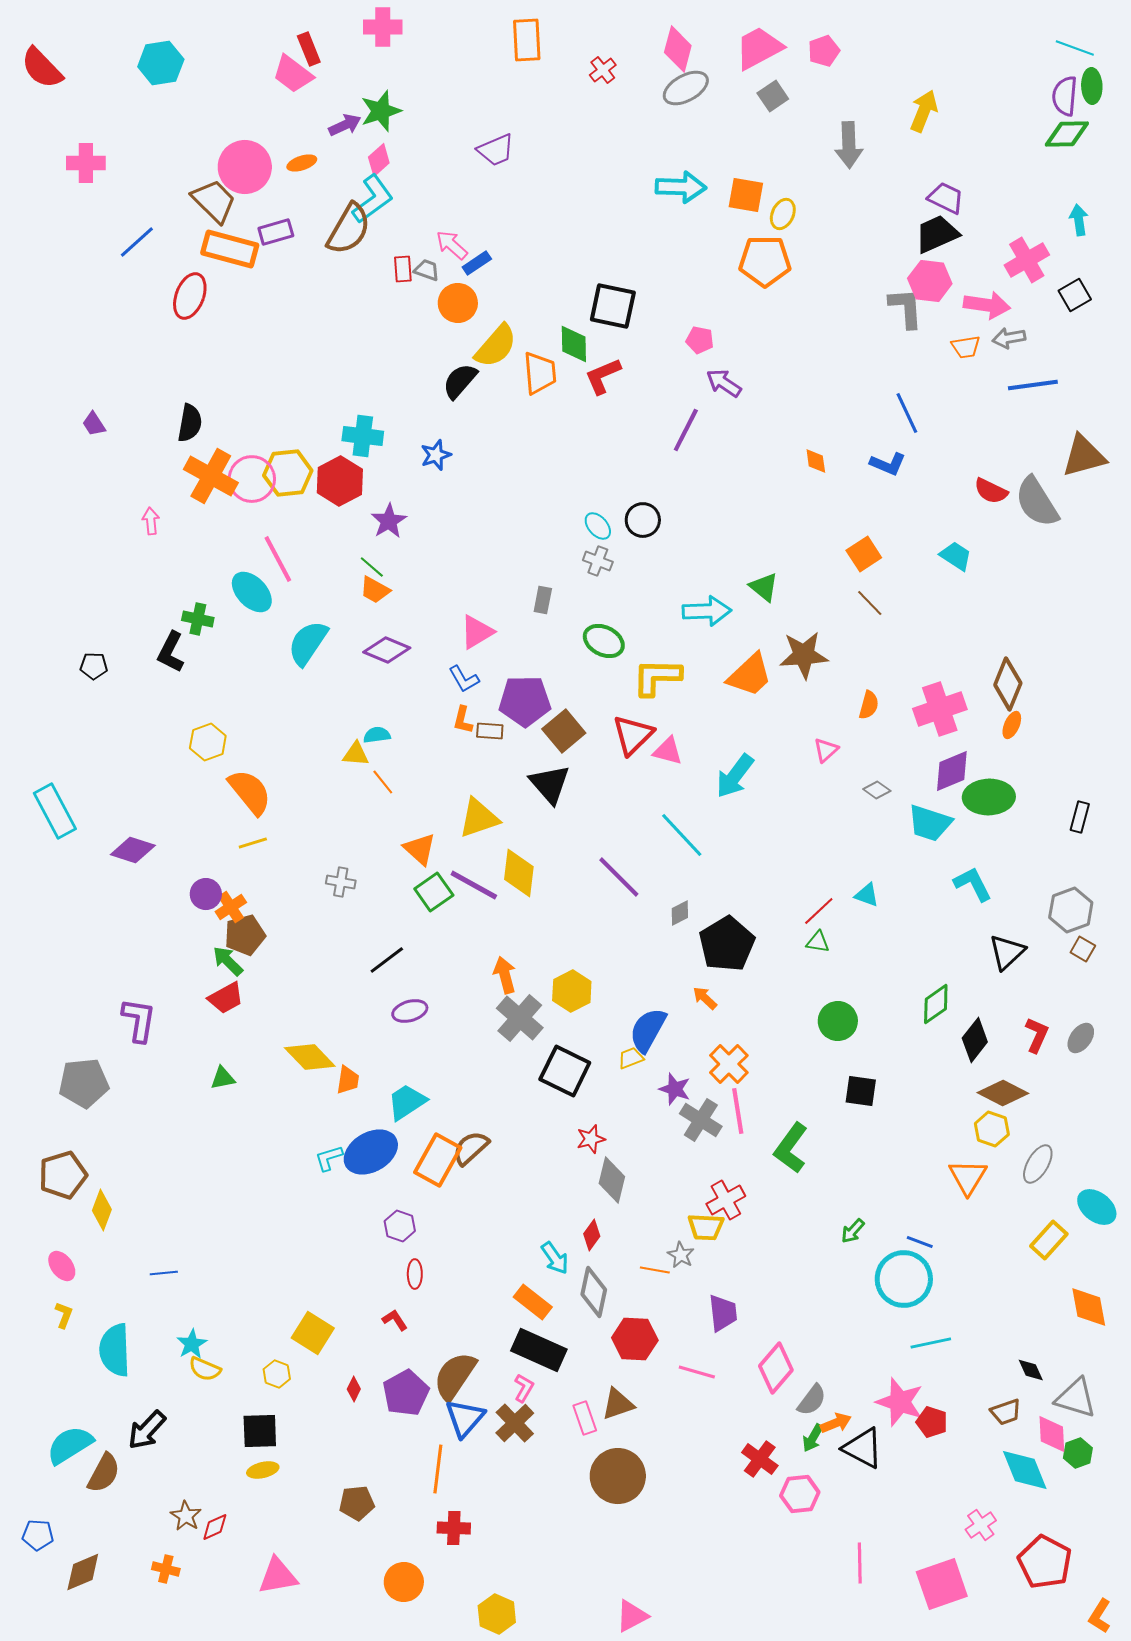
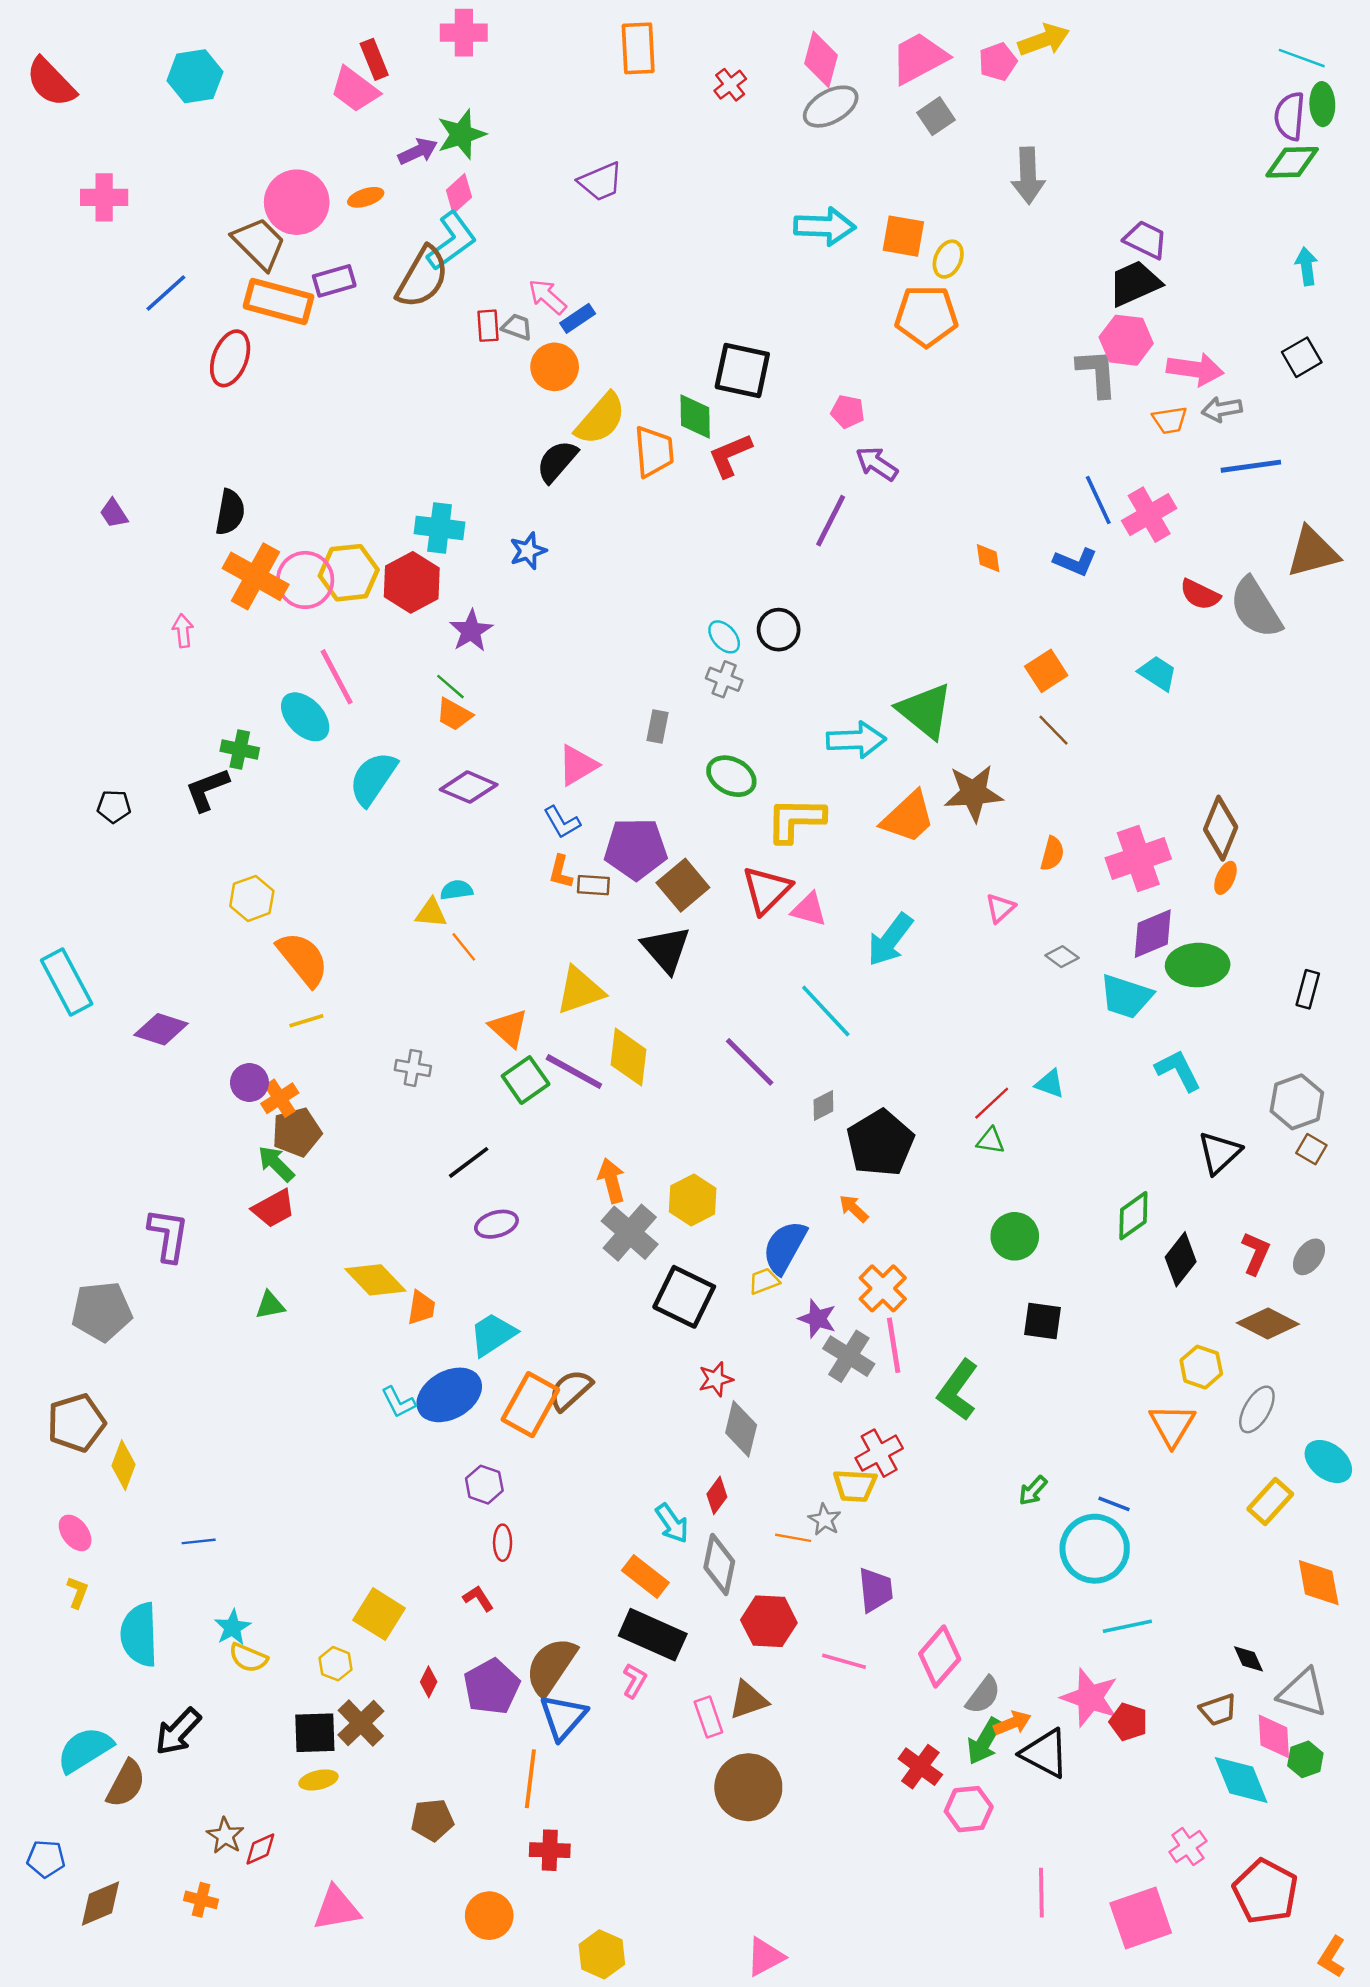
yellow arrow: (924, 111) -> (1044, 40), moved, turned 48
pink cross: (1027, 260) -> (1149, 515), moved
green triangle: (764, 587) -> (925, 711), size x1.6
black L-shape: (171, 652) -> (207, 789), turned 42
brown diamond: (1003, 1093) -> (1268, 1323), moved
cyan L-shape: (329, 1158) -> (398, 1402), turned -100
brown cross: (515, 1423) -> (361, 1723), moved
green arrow: (813, 1438) -> (984, 1741), size x1.4

